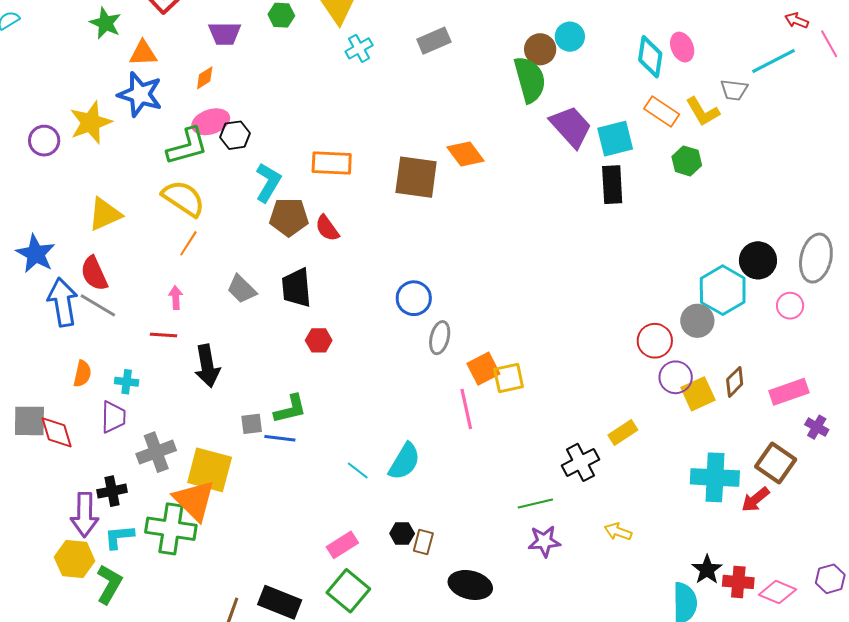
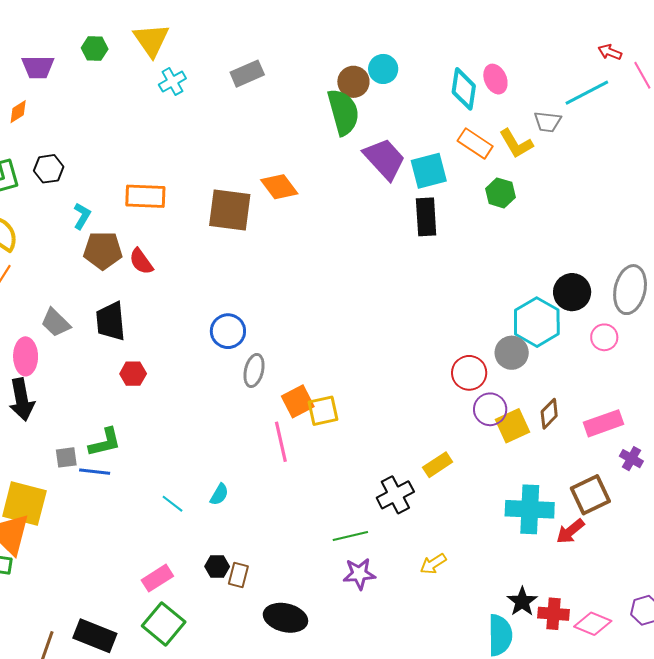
pink ellipse: (211, 122) -> (26, 356), moved, turned -72
cyan L-shape: (268, 182) -> (82, 216), size x0.7
cyan semicircle: (404, 461) -> (219, 494), size x0.6
brown square: (776, 463) -> (590, 495), turned 30
yellow arrow: (618, 532) -> (433, 564), turned -52

